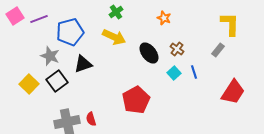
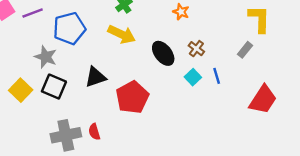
black triangle: (83, 64) -> (95, 77), moved
black square: (57, 81) -> (54, 87), turned -30
red pentagon: (136, 100) -> (132, 97), moved

